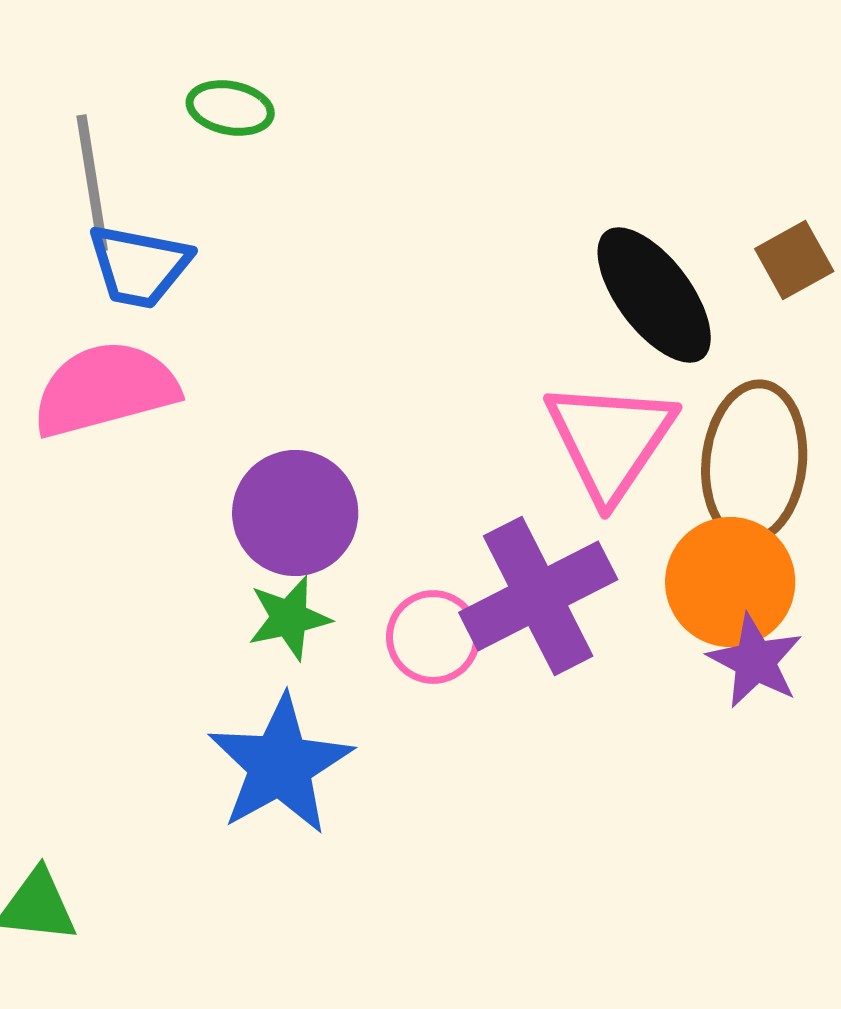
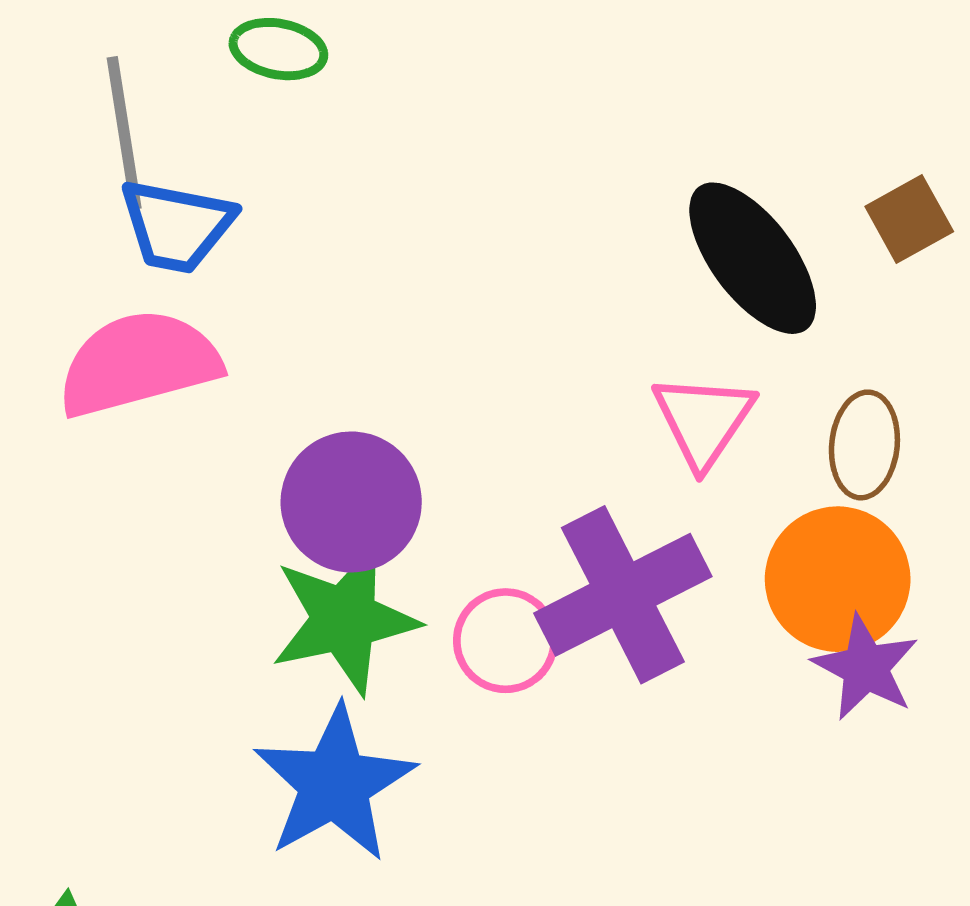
pink triangle: (610, 440) -> (703, 420), size x0.7
brown ellipse: (754, 462) -> (864, 445), size x0.6
green star: (289, 618) -> (344, 619), size x1.6

